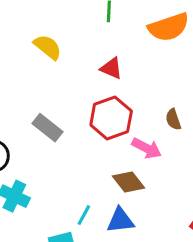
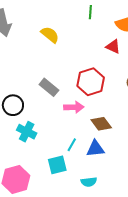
red triangle: (111, 68) -> (113, 46), moved
pink arrow: (147, 148) -> (74, 107), moved, turned -30

